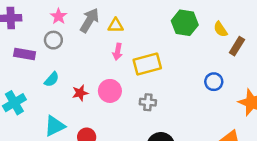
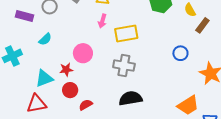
pink circle: (110, 91) -> (83, 53), moved
red star: (80, 93) -> (66, 70), moved
gray cross: (148, 102) -> (124, 65), size x1.5

